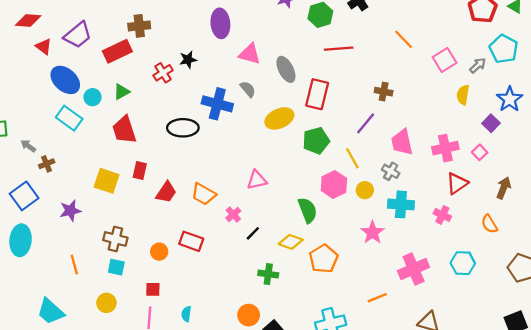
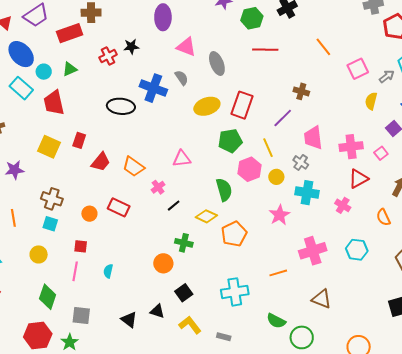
red rectangle: (317, 94) -> (242, 105), moved
red trapezoid: (124, 130) -> (54, 103), moved
green pentagon: (316, 141) -> (230, 141), moved
orange circle: (249, 315) -> (163, 263), moved

